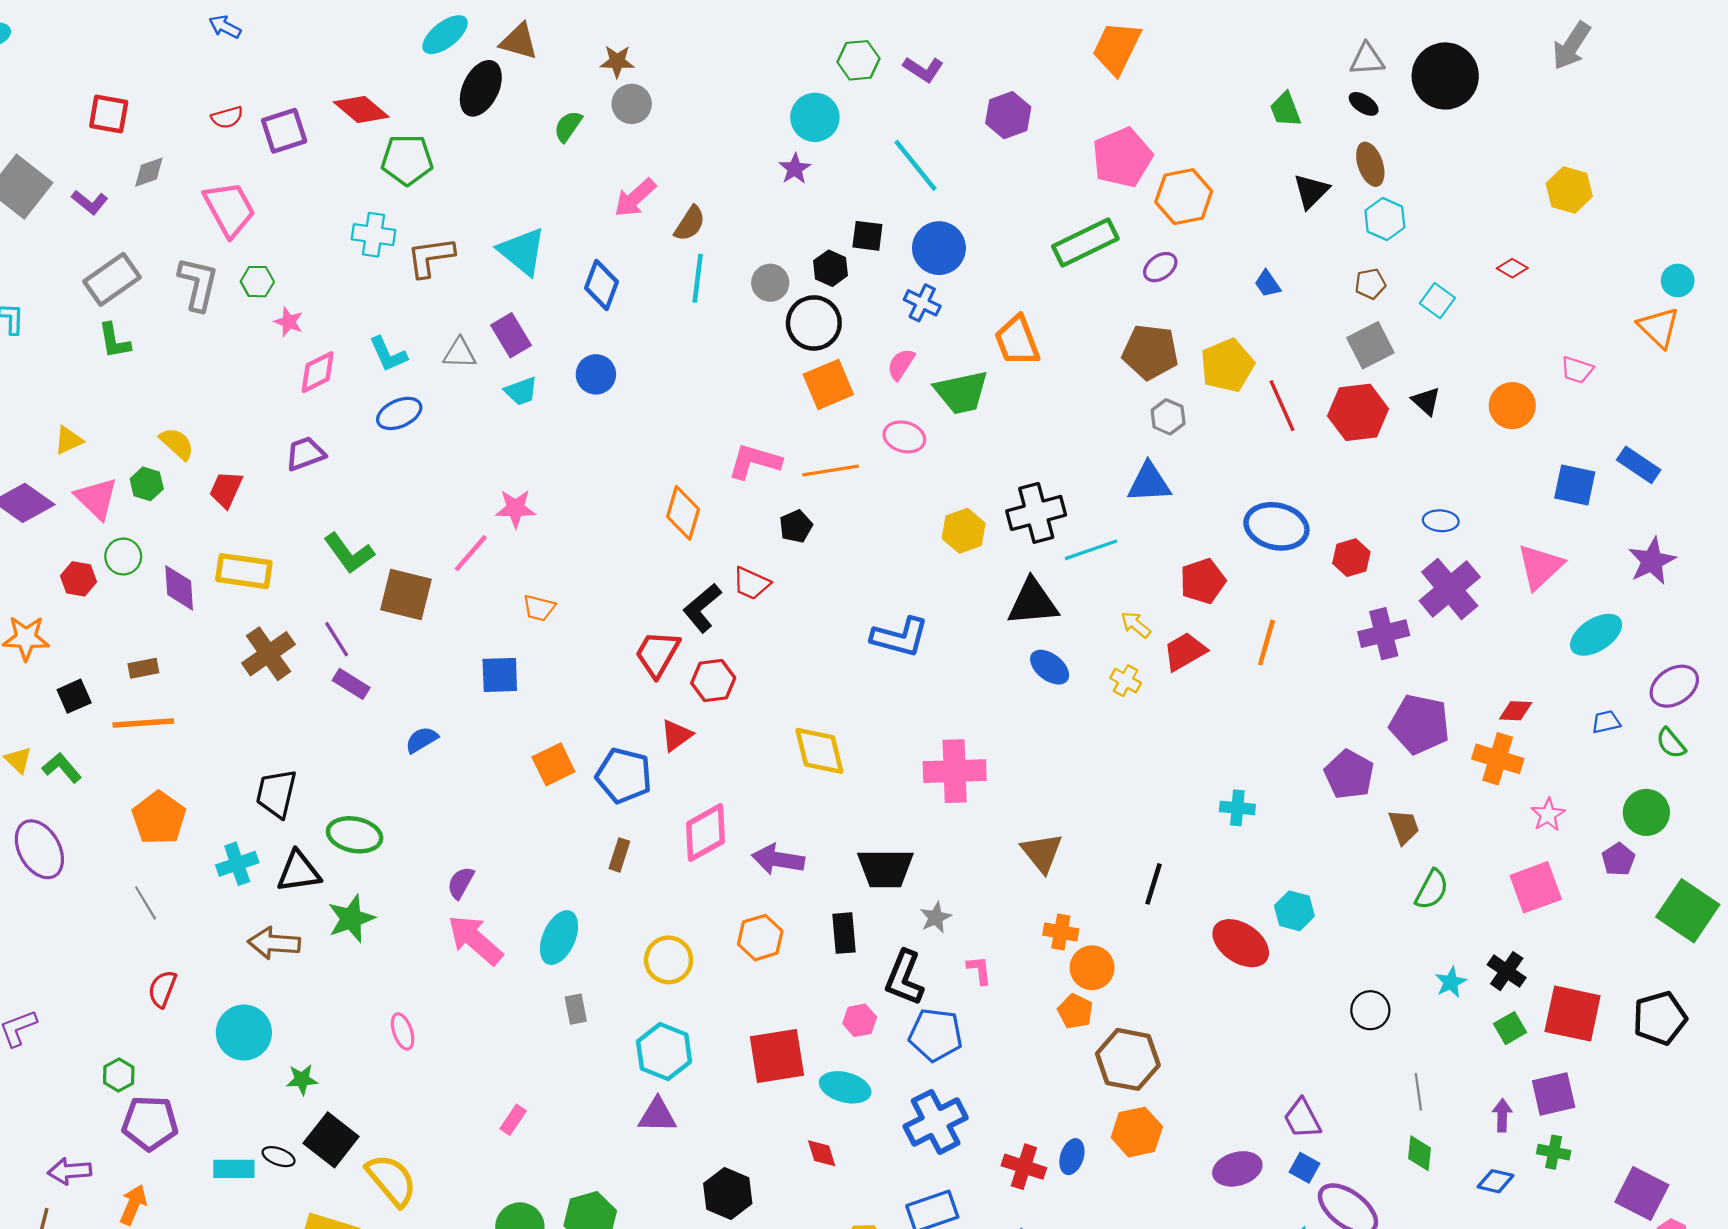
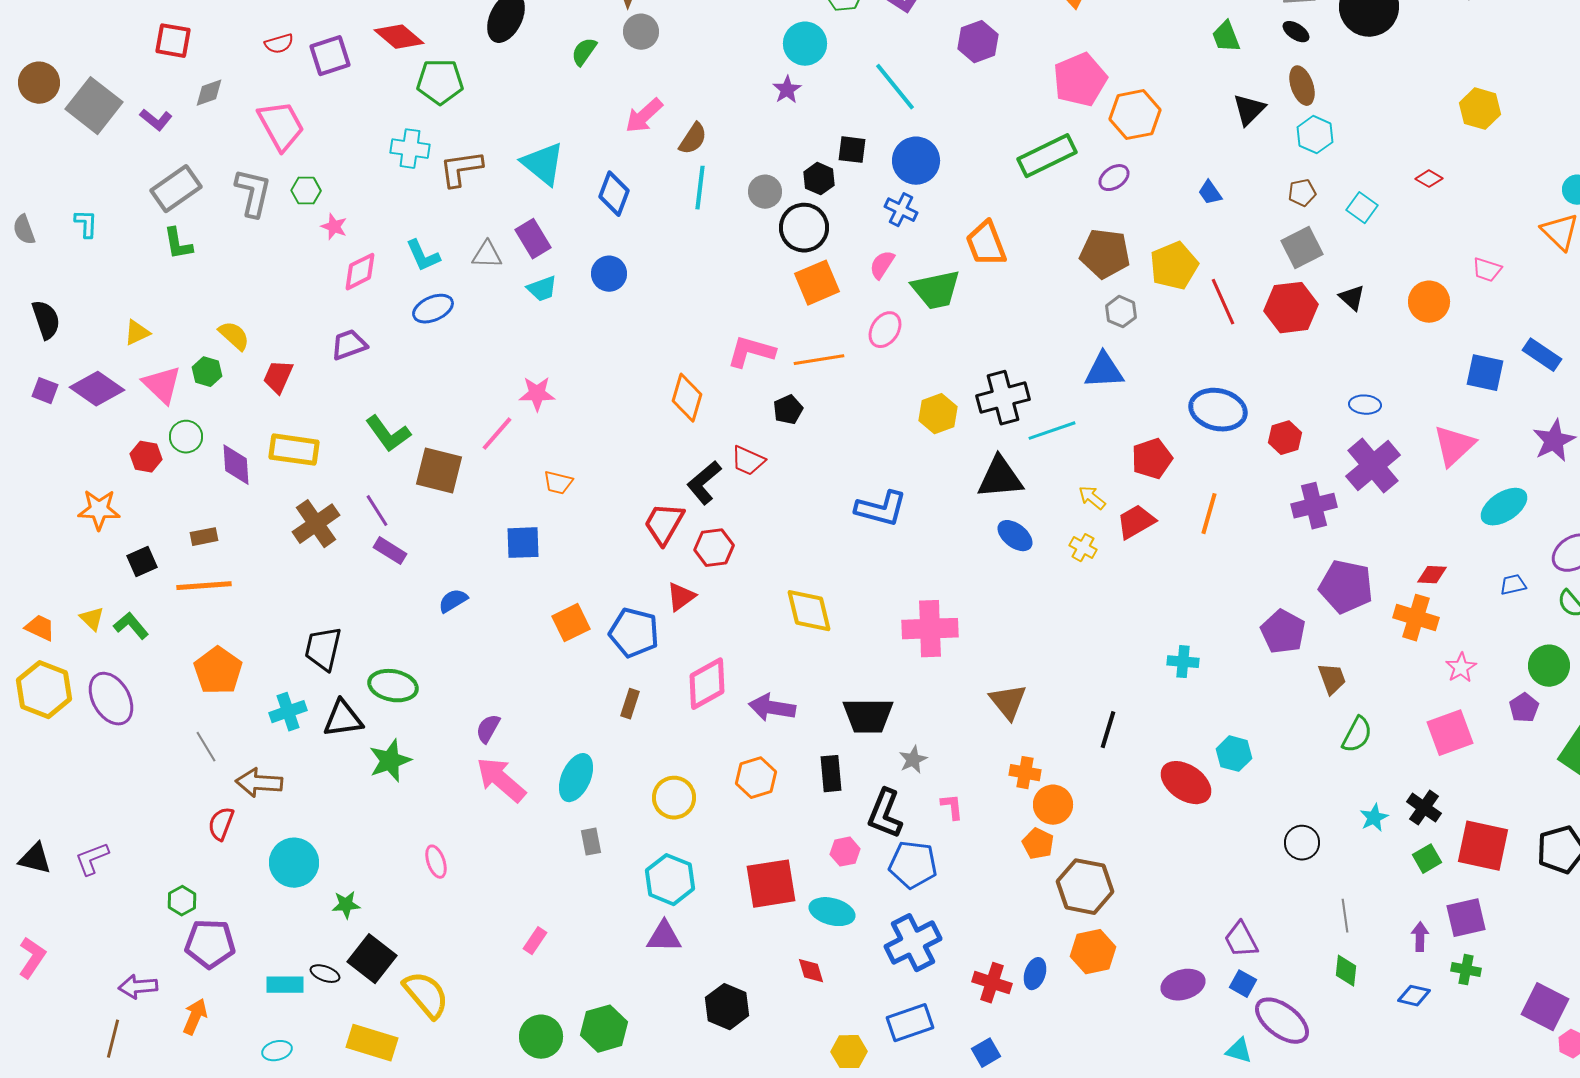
pink ellipse: (904, 437) -> (885, 330), turned -72
brown arrow: (274, 943) -> (259, 783), moved

